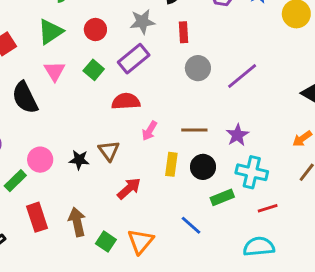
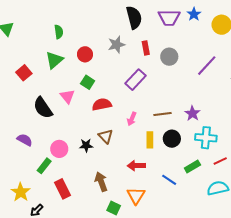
purple rectangle: (134, 59) -> (135, 80), moved
gray circle: (198, 68) -> (169, 57), moved
pink triangle: (55, 71) -> (67, 96), moved
purple line: (242, 76) -> (207, 66), moved
red semicircle: (126, 101) -> (102, 104), moved
red arrow: (129, 188) -> (136, 166), moved, turned -132
green rectangle: (222, 197) -> (192, 167), moved
brown arrow: (77, 222) -> (101, 182), moved
green square: (106, 242) -> (114, 208), moved

